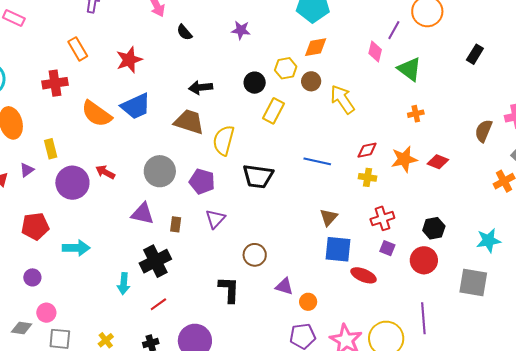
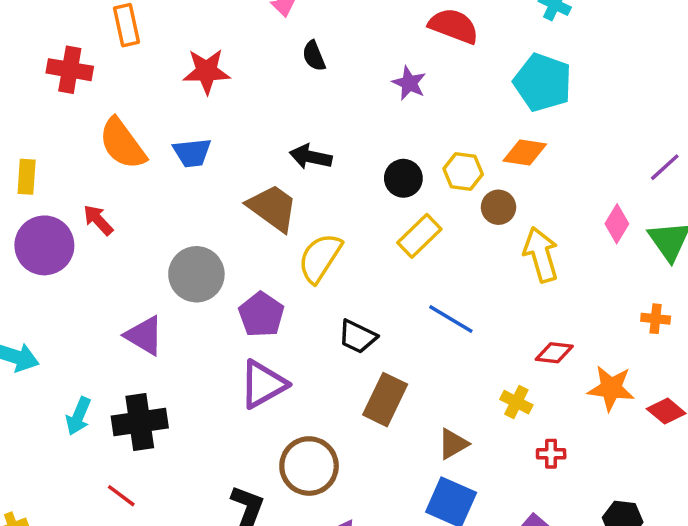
pink diamond: (375, 51) -> (617, 224), moved
blue trapezoid: (136, 106) -> (192, 153), size x0.7
blue line: (317, 161) -> (451, 319), moved
red arrow: (105, 172) -> (98, 220), moved
black trapezoid: (258, 176) -> (358, 337), size x0.7
yellow cross: (368, 177) -> (516, 402), moved
red cross: (382, 218) -> (551, 454), moved, size x0.7
purple triangle: (215, 219) -> (263, 384), size x1.4
brown rectangle: (176, 224) -> (385, 400), moved, size x1.8
brown circle: (255, 255) -> (309, 466), size x1.4
cyan arrow: (124, 284) -> (78, 416), moved
red line: (158, 304) -> (121, 496), turned 54

